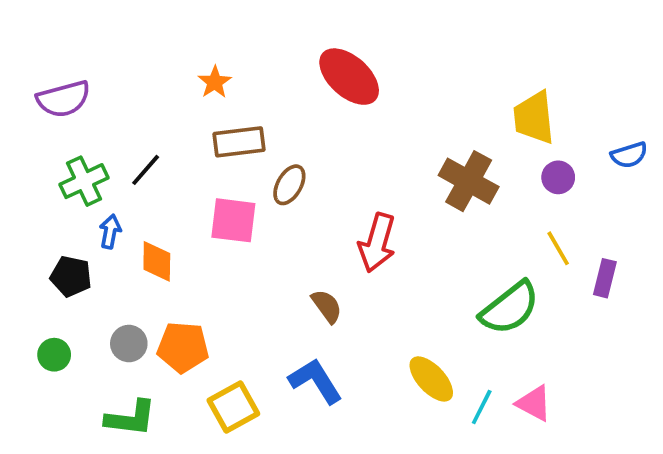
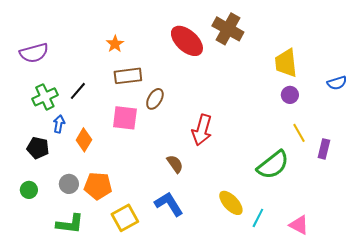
purple circle: (558, 177) -> (290, 95), moved
brown cross: (469, 181) -> (228, 29), moved
orange diamond: (157, 261) -> (84, 140), turned 30
pink triangle: (534, 403) -> (299, 225), moved

